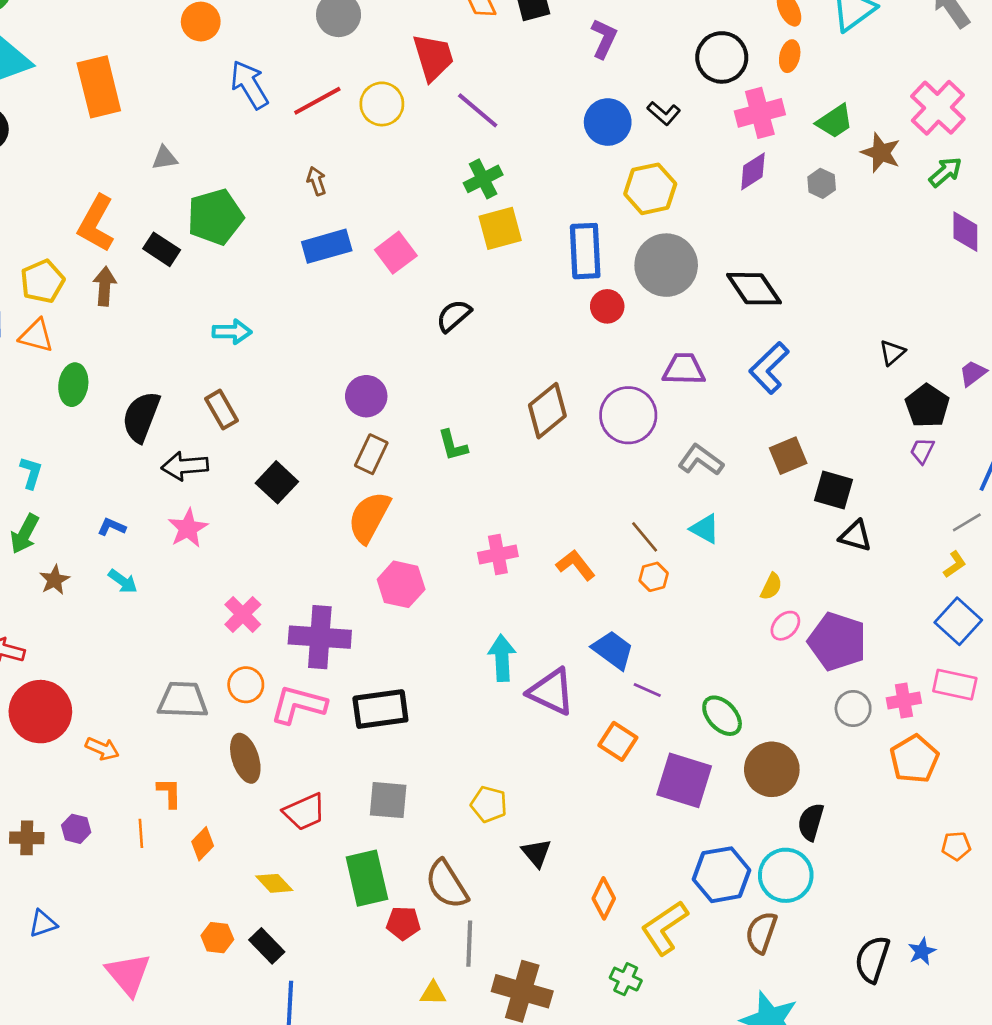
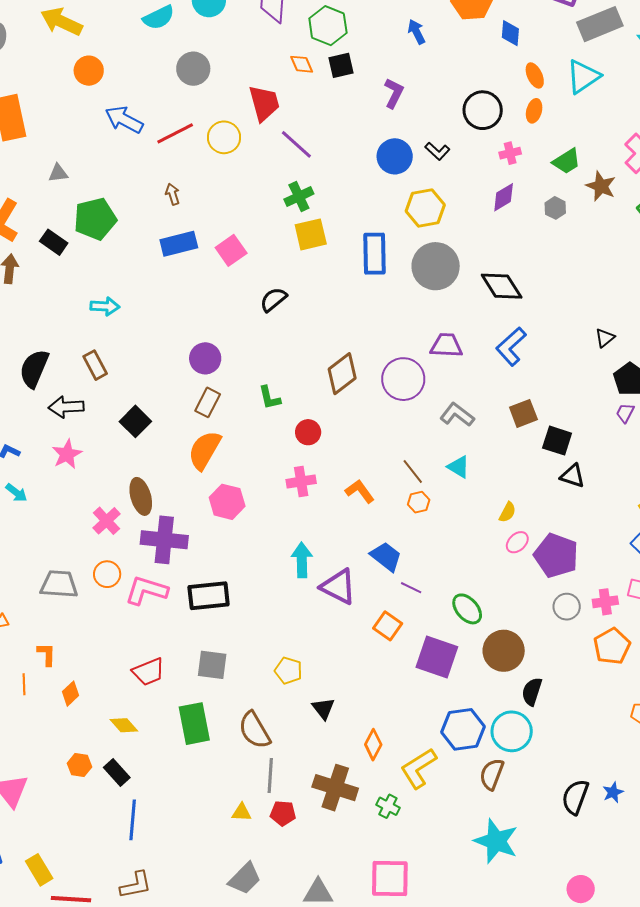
blue arrow: (249, 85) -> (124, 120), turned -33
pink cross: (760, 113) -> (510, 153), size x0.6
red circle: (607, 306) -> (308, 432), moved
brown ellipse: (245, 758) -> (141, 496), moved
red pentagon: (403, 923) -> (283, 813), moved
brown cross: (522, 991) -> (335, 788), moved

